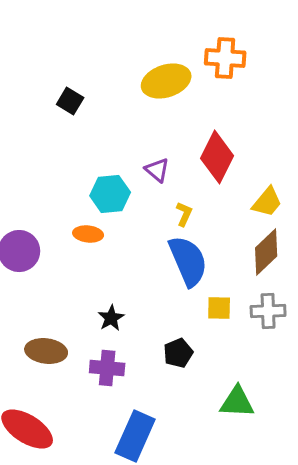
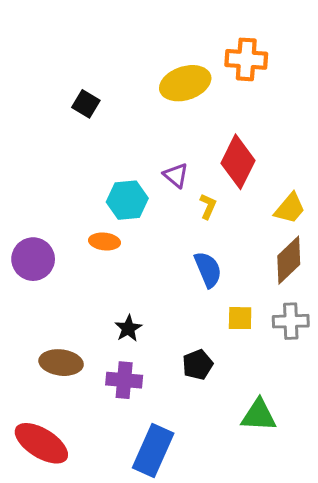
yellow L-shape: (184, 214) -> (208, 206), moved
blue semicircle: (188, 261) -> (208, 269), size x0.7

